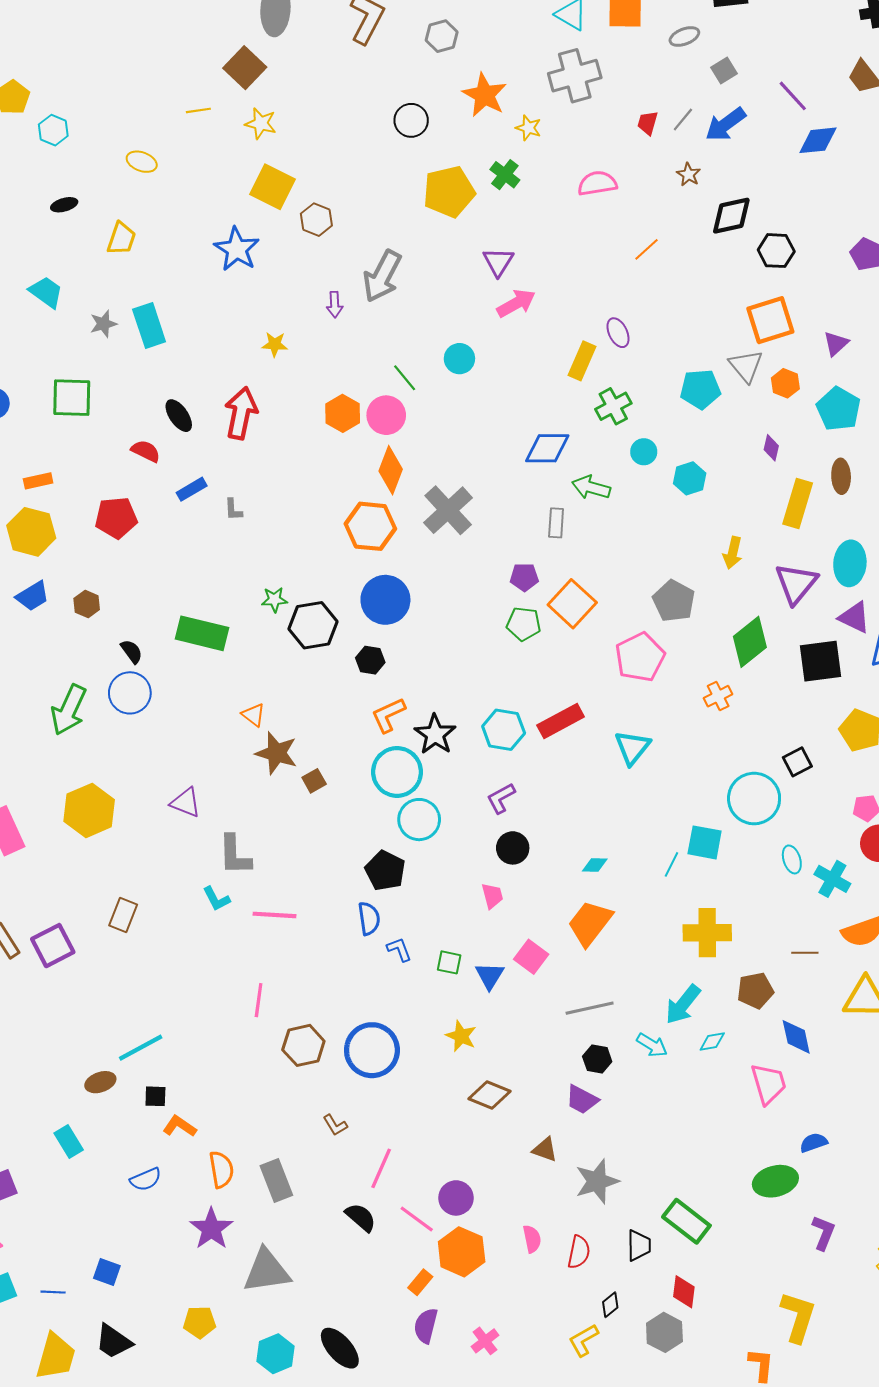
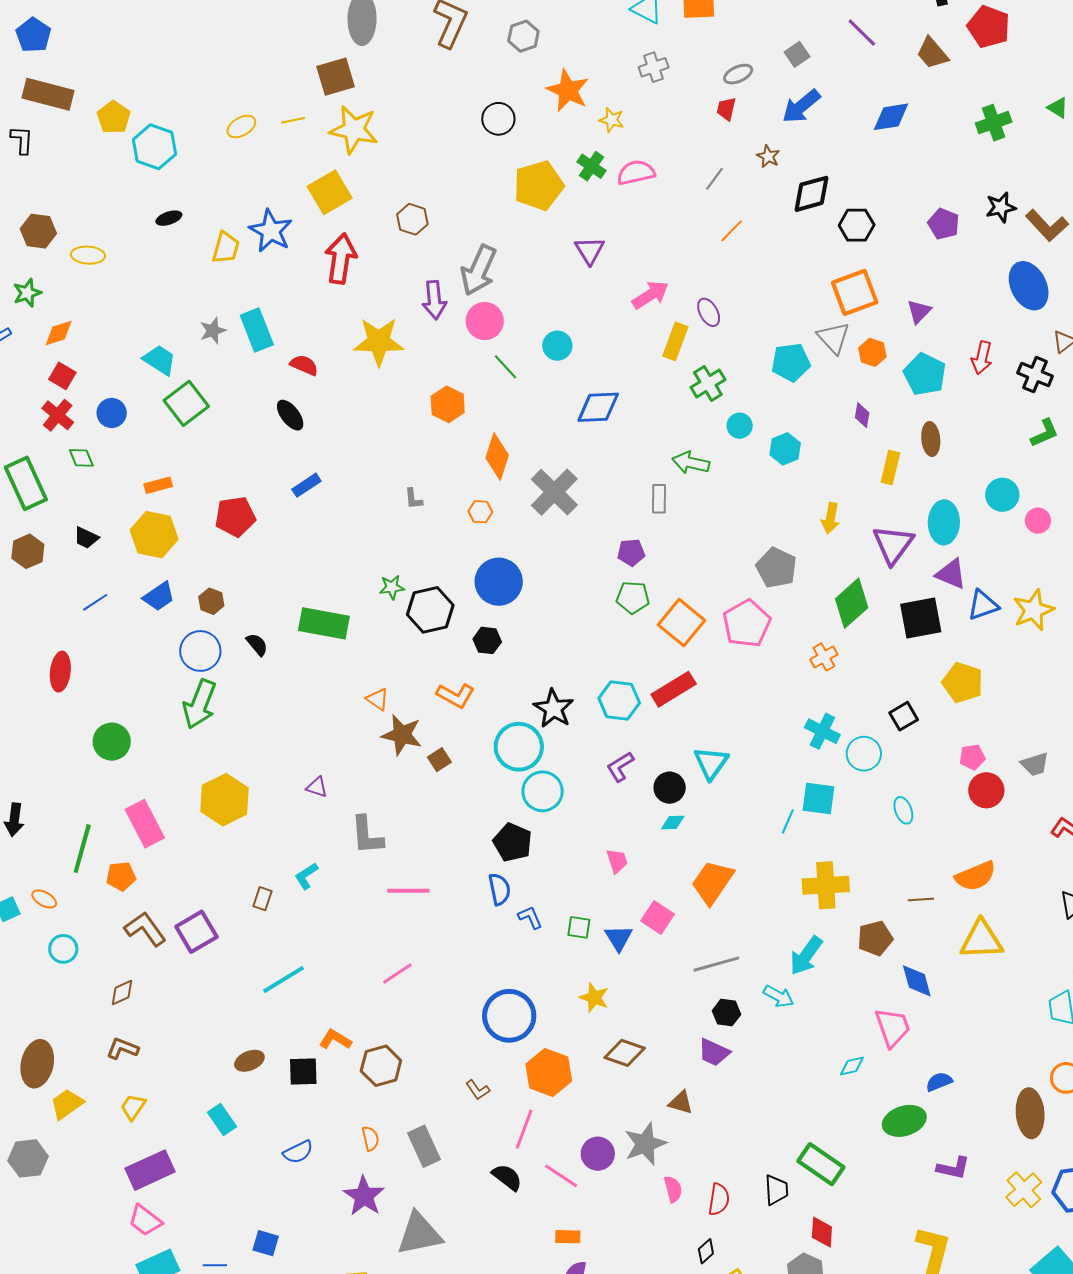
gray ellipse: (684, 37) -> (738, 74), moved
brown square: (245, 68) -> (336, 77), turned 33
gray cross: (575, 76) -> (654, 67), size x0.6
purple line: (793, 96) -> (862, 32), moved
gray line: (683, 120) -> (714, 179), moved
yellow star: (261, 123) -> (354, 130), size x1.6
cyan hexagon: (53, 130) -> (154, 147), size x1.5
yellow ellipse: (142, 162) -> (241, 127), moved, turned -48
pink semicircle: (597, 183) -> (636, 173), moved
yellow square: (273, 187) -> (330, 192), moved, turned 36
blue star: (237, 249) -> (271, 231), moved
cyan trapezoid: (46, 292) -> (159, 360), moved
pink arrow: (516, 303) -> (650, 295), moved
purple arrow: (335, 305) -> (434, 300), size x1.5
yellow star: (275, 344) -> (379, 342), size x2.0
green square: (72, 398) -> (186, 403), turned -36
red arrow: (241, 413) -> (341, 259), moved
pink circle: (386, 415) -> (485, 321), moved
blue diamond: (547, 448) -> (598, 407), moved
red semicircle: (146, 451) -> (304, 365), moved
yellow rectangle: (798, 504) -> (890, 468), size x0.7
gray L-shape: (233, 510) -> (413, 499), moved
orange hexagon: (370, 526) -> (480, 512), size x0.5
orange square: (572, 604) -> (681, 623), moved
blue circle: (130, 693) -> (200, 651), moved
orange L-shape: (388, 715) -> (456, 695), moved, turned -123
cyan triangle: (632, 748) -> (711, 763), moved
cyan circle: (754, 799) -> (864, 754), size x0.7
purple triangle: (186, 802) -> (317, 787), size x0.7
black circle: (513, 848) -> (670, 788), moved
cyan diamond: (595, 865) -> (673, 822), moved
cyan cross: (832, 879) -> (822, 731), moved
cyan L-shape: (216, 899) -> (306, 876), moved, turned 88
brown rectangle: (123, 915) -> (263, 899), size x0.7
pink line: (259, 1000) -> (397, 974), turned 52
cyan diamond: (712, 1042) -> (852, 1066), moved
brown hexagon: (303, 1045) -> (381, 1066), moved
cyan line: (141, 1048) -> (284, 980), moved
black square: (155, 1096) -> (303, 1071), size x1.4
orange L-shape: (180, 1126) -> (335, 1039), moved
orange semicircle: (221, 1169) -> (370, 1139), size x0.7
gray star: (597, 1181) -> (645, 1144), moved
purple L-shape: (823, 1233) -> (953, 1168), turned 84
orange hexagon: (462, 1252) -> (549, 1073), moved
orange rectangle: (420, 1282) -> (568, 1237), turned 55
black diamond: (610, 1305) -> (706, 1251), moved

